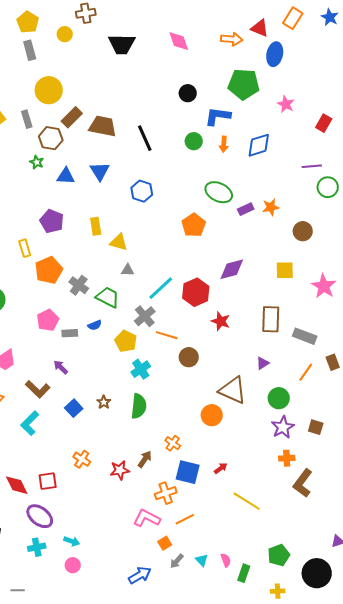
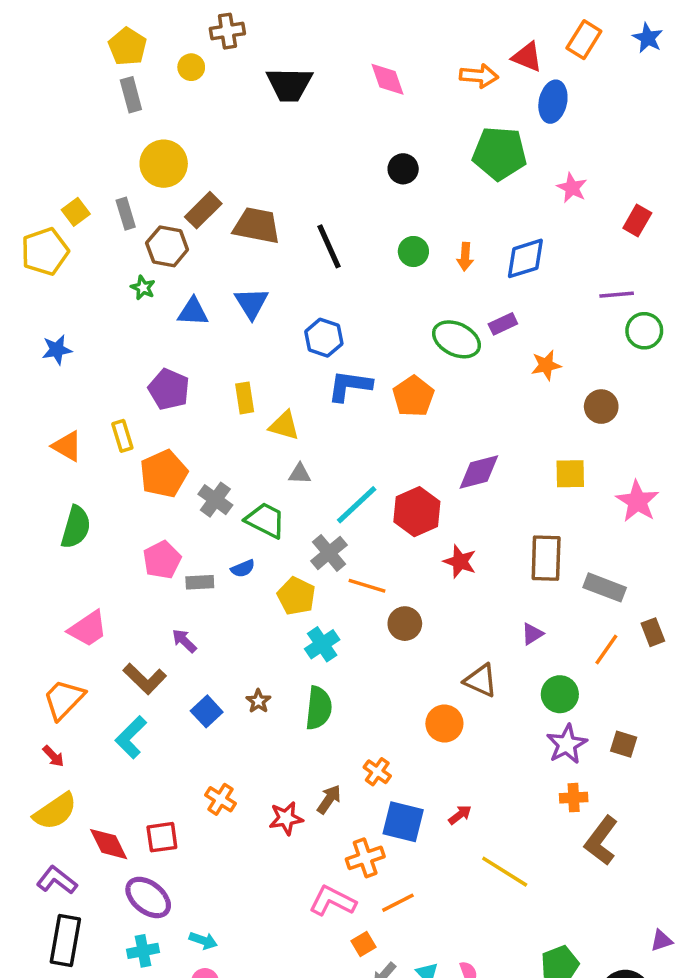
blue L-shape: (218, 116) -> (350, 386), moved
purple rectangle: (246, 209) -> (503, 324), moved
brown triangle: (233, 390) -> (481, 680), size x0.7

